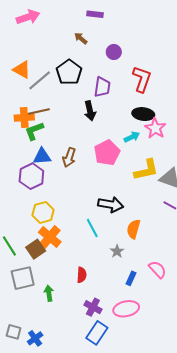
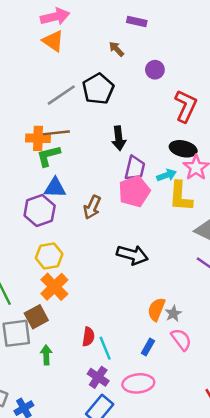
orange triangle: (22, 70) -> (53, 41), moved
purple trapezoid: (102, 87) -> (135, 168), moved
brown arrow: (69, 157) -> (92, 207), moved
yellow L-shape: (146, 170) -> (181, 196), moved, turned 100
cyan line: (92, 228) -> (105, 348), moved
orange semicircle: (133, 229) -> (156, 309), moved
brown square: (36, 249) -> (36, 317), moved
gray star: (117, 251) -> (173, 314), moved

